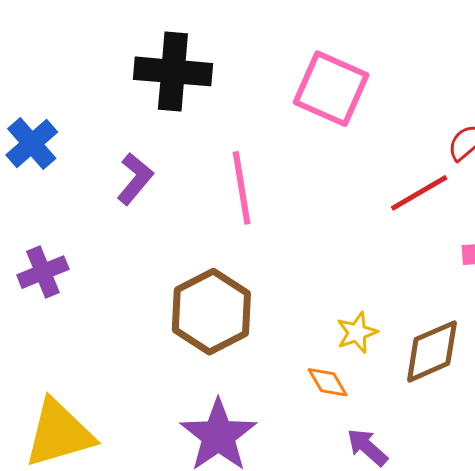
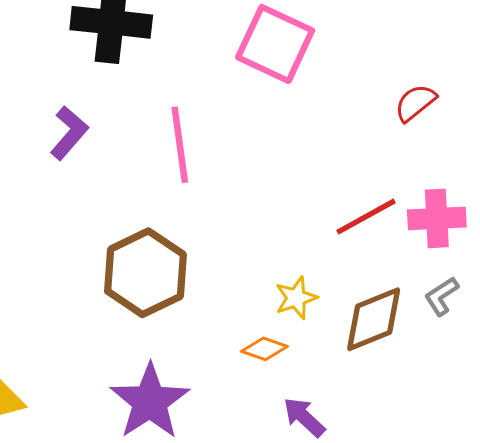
red line: (419, 193) -> (366, 217), moved
orange diamond: (328, 382) -> (264, 349), turned -42

